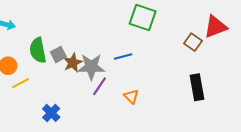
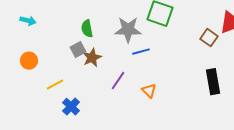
green semicircle: (38, 50) -> (87, 29), moved, size x0.7
gray star: (91, 67) -> (128, 30), moved
yellow line: (20, 83) -> (55, 85), moved

